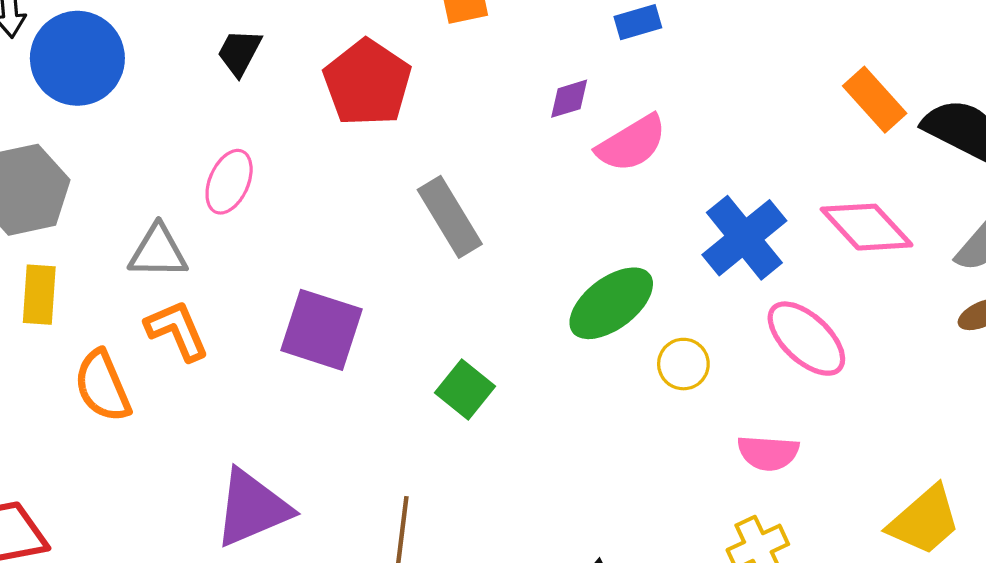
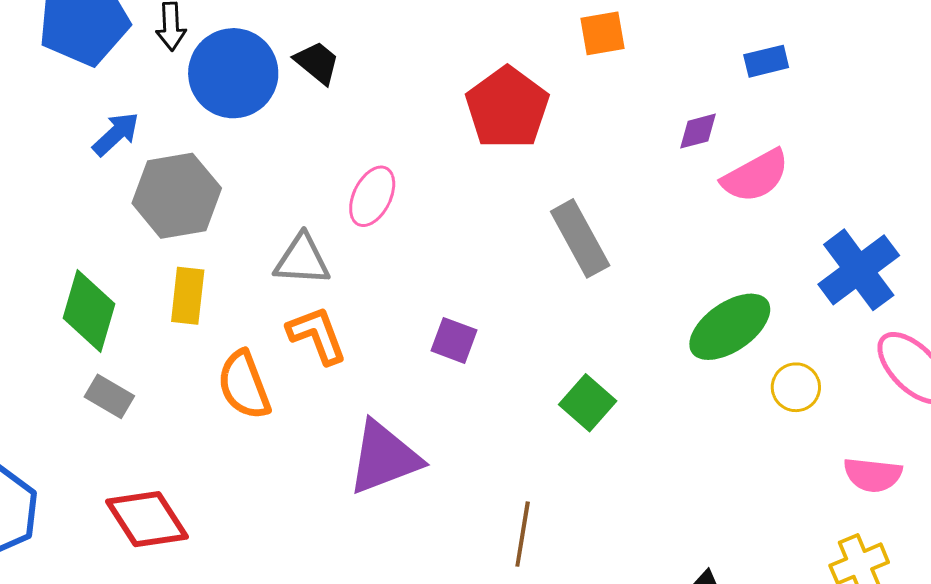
black trapezoid: (239, 52) -> (317, 63), moved, turned 99
purple square: (321, 330) -> (454, 340), size x0.6
purple triangle: (252, 508) -> (384, 458), moved

